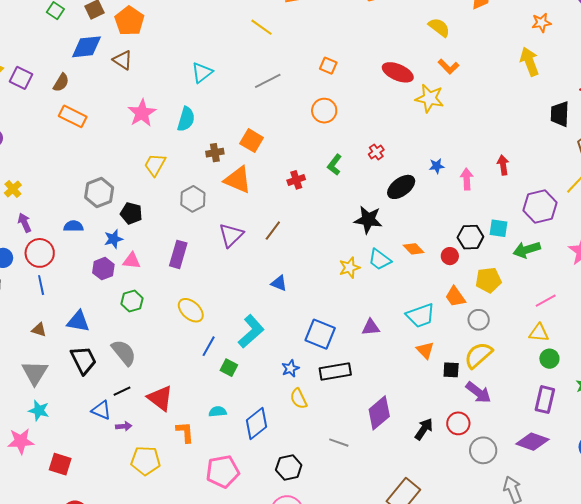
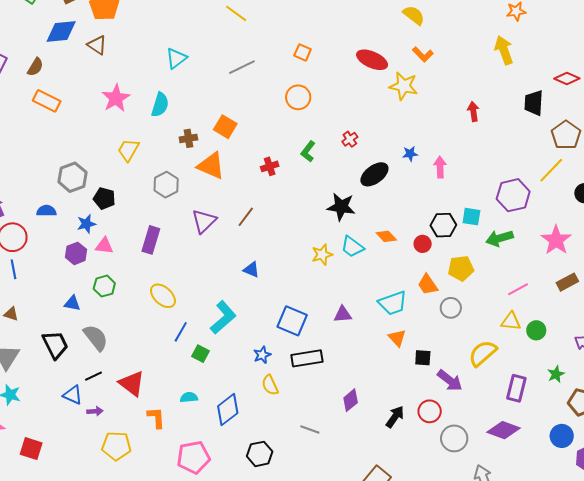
red arrow: (503, 165) -> (473, 111), moved
blue triangle: (78, 321) -> (72, 303), moved, size x0.7
yellow semicircle: (478, 355) -> (483, 353), moved
green circle: (549, 359) -> (536, 330), moved
purple diamond: (379, 413) -> (351, 400), size x0.7

